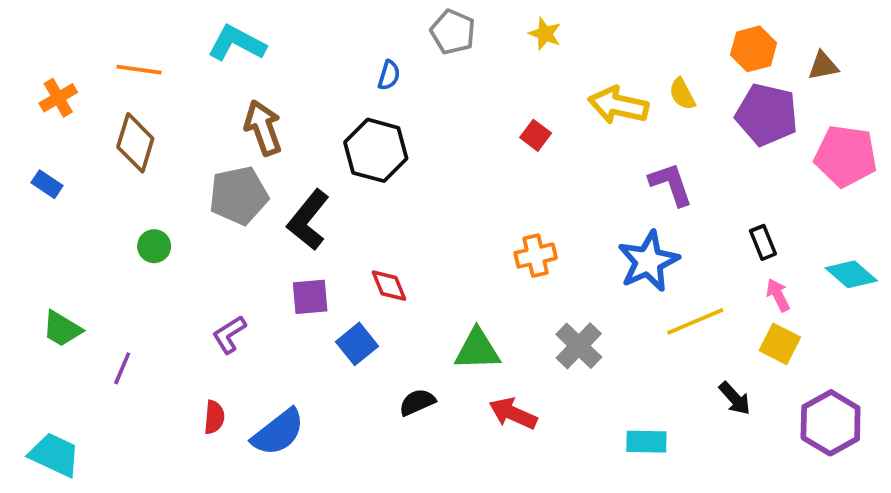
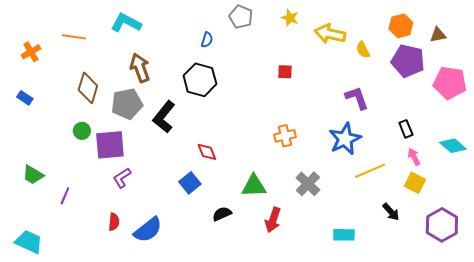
yellow arrow: (618, 105) -> (330, 34), moved
red square: (536, 135) -> (285, 72), turned -35
brown diamond: (135, 143) -> (88, 88), moved
purple square: (310, 297) -> (110, 145), moved, size x1.5
red arrow: (513, 413) -> (273, 220), turned -95

